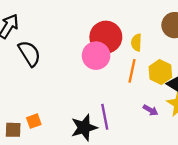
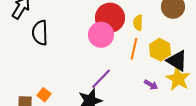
black semicircle: (29, 53) -> (40, 33), turned -150
purple line: (105, 117) -> (101, 79), moved, turned 55
orange square: (34, 121) -> (44, 95), turned -32

